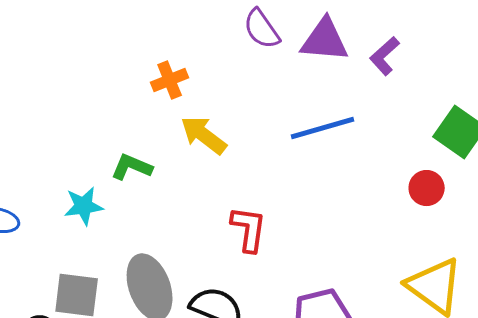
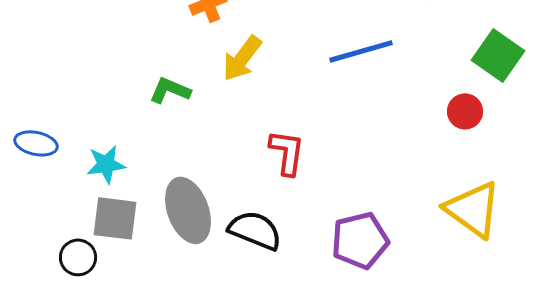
yellow arrow: (204, 135) -> (242, 58), turned -90
cyan star: (84, 206) -> (106, 164), moved

